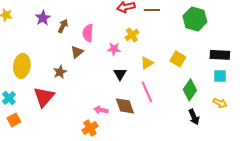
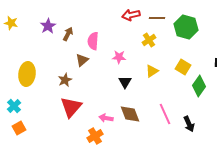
green hexagon: (195, 19) -> (186, 27), moved
yellow cross: (132, 35) -> (149, 40), moved
green diamond: (190, 90) -> (199, 86), moved
pink line: (147, 92) -> (165, 114), moved
red triangle: (44, 97) -> (71, 107), moved
black arrow: (194, 117) -> (189, 124), moved

